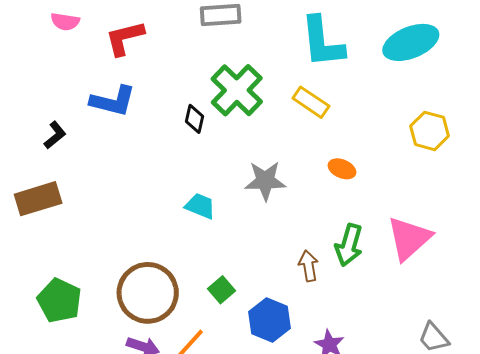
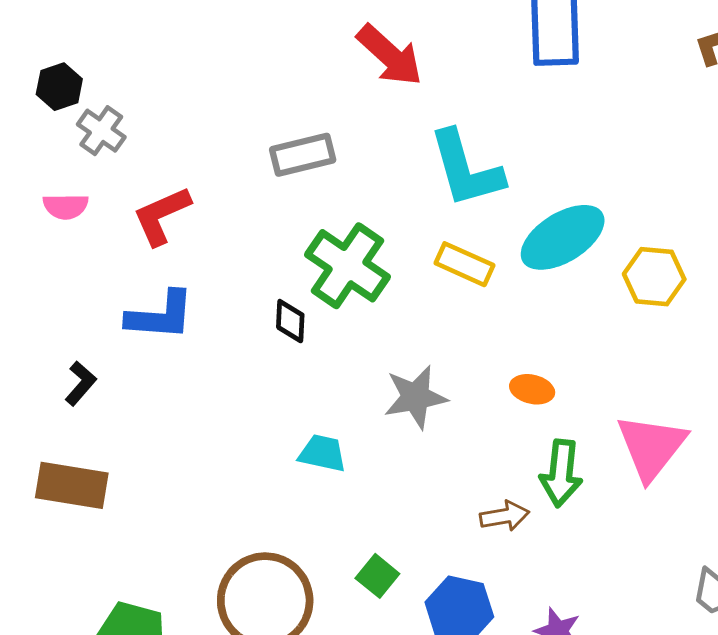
cyan ellipse: (411, 42) -> (563, 237), moved
orange ellipse: (342, 169) -> (532, 389), moved
brown rectangle: (38, 199) -> (72, 485), turned 36
brown arrow: (308, 266) -> (505, 516), turned 100

